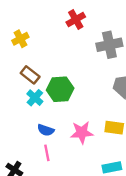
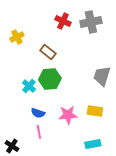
red cross: (76, 20) -> (63, 21), turned -35
gray cross: (109, 45) -> (91, 22), moved
brown rectangle: (30, 75) -> (48, 52), moved

